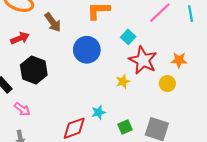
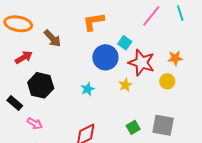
blue circle: (87, 50) -> (105, 57), moved
cyan star: (99, 112) -> (88, 89), moved

